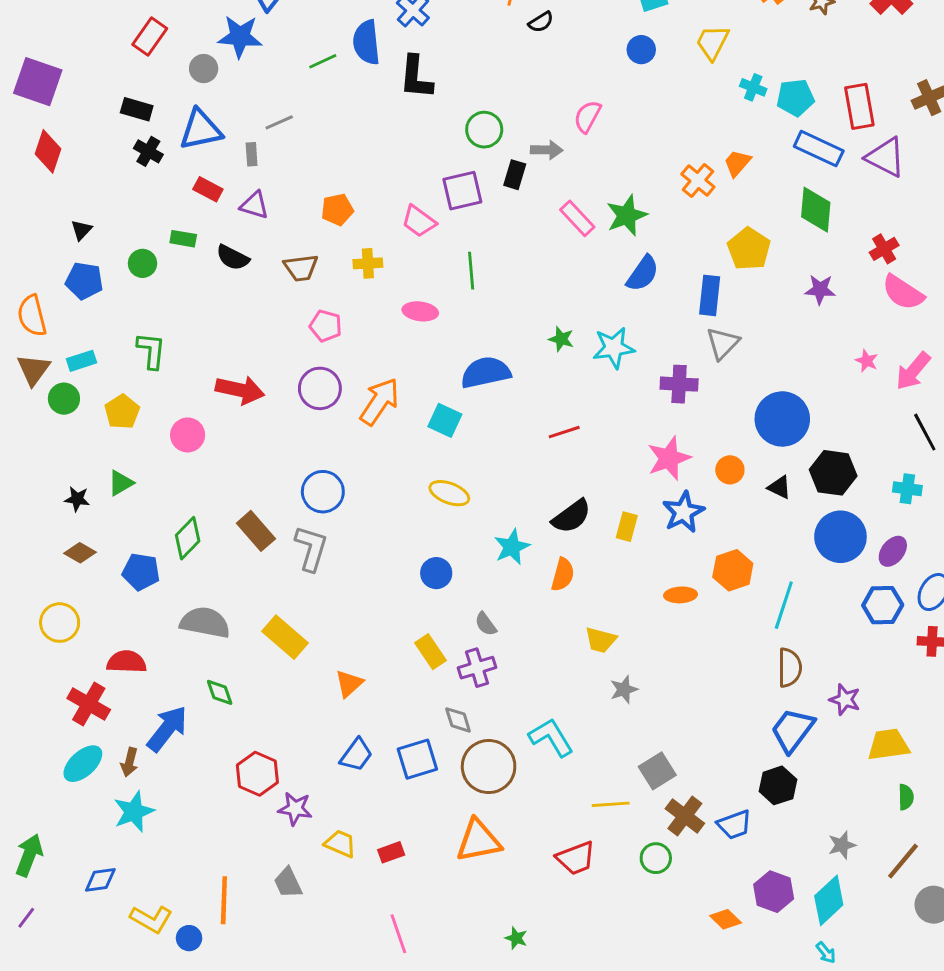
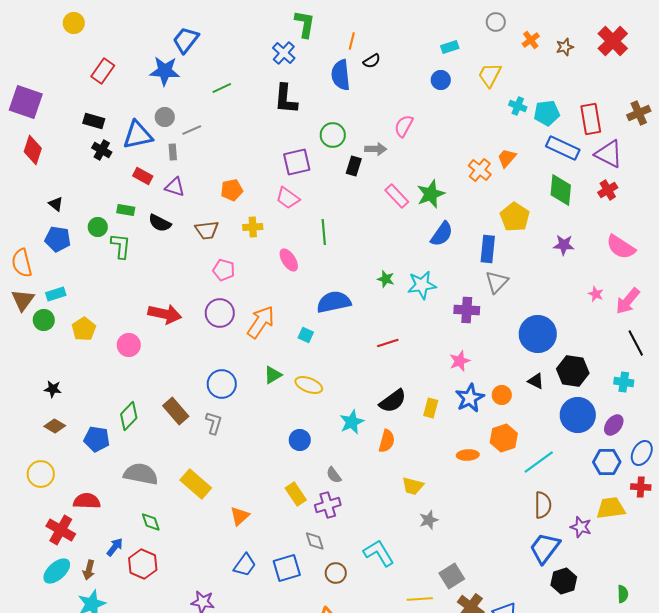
blue semicircle: (366, 42) -> (341, 75), moved
gray circle: (204, 69) -> (165, 117), moved
purple square: (462, 191) -> (297, 162), moved
black triangle: (81, 230) -> (56, 204), turned -35
red cross: (884, 249) -> (608, 190), moved
pink ellipse: (420, 311) -> (289, 260), turned 50
green L-shape: (151, 351) -> (121, 246), moved
cyan square: (445, 420) -> (306, 335), size x0.7
pink star: (669, 458) -> (460, 361), size x0.7
orange circle: (730, 470) -> (502, 395), moved
green triangle: (121, 483) -> (273, 375), moved
gray L-shape: (311, 548) -> (214, 423), size x0.7
cyan line: (784, 605) -> (539, 462), turned 36
blue arrow: (167, 729) -> (115, 547), size x0.6
yellow trapezoid: (888, 745) -> (611, 508), moved
brown circle: (489, 767) -> (336, 573), size x0.6
red hexagon: (257, 774) -> (143, 564), moved
black hexagon: (778, 785) -> (564, 581), moved

